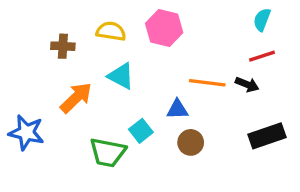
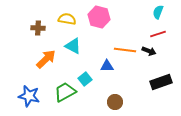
blue star: (26, 133) -> (29, 96), moved
brown circle: (191, 142) -> (115, 102), moved
green trapezoid: (108, 152) -> (65, 92), turned 140

